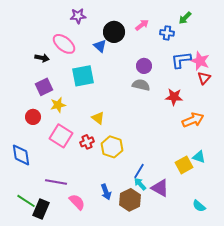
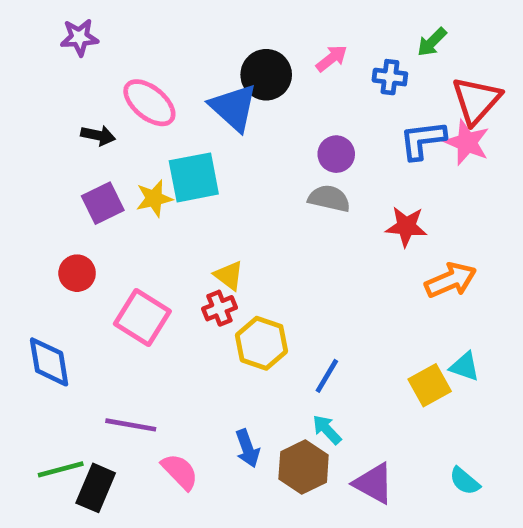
purple star: (78, 16) -> (79, 37), moved
blue triangle: (100, 46) -> (233, 107), size x1.6
red triangle: (204, 78) -> (476, 100), moved, size x1.6
yellow star: (58, 105) -> (154, 198), moved
red cross: (87, 142) -> (219, 308), moved
blue line: (139, 171) -> (327, 376), moved
purple triangle: (160, 188) -> (374, 483), moved
green line: (26, 201) -> (61, 469), turned -48

